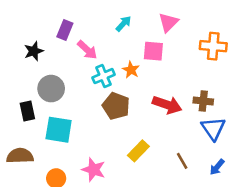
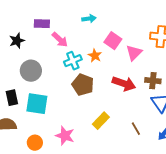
pink triangle: (168, 22) -> (134, 53), moved
cyan arrow: (123, 24) -> (89, 19), turned 40
purple rectangle: (65, 30) -> (42, 24), turned 70
pink square: (153, 51) -> (113, 41), turned 30
black rectangle: (27, 111) -> (12, 98), moved

